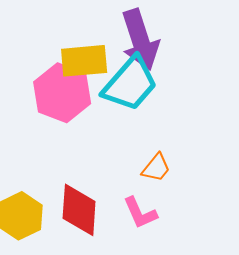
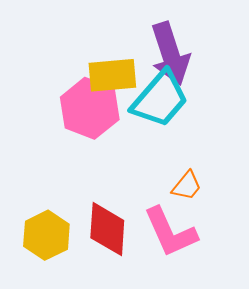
pink L-shape: (140, 213) -> (170, 232), size x1.5

